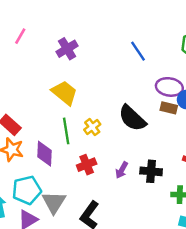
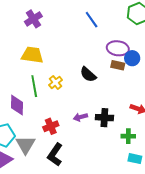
yellow trapezoid: (64, 93) -> (32, 55), turned -30
black semicircle: (132, 118) -> (88, 74), size x0.7
red cross: (87, 165) -> (51, 126), moved
purple arrow: (122, 170) -> (80, 117), turned 48

